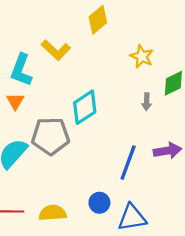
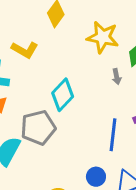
yellow star: (142, 56) -> (103, 37), size x1.5

